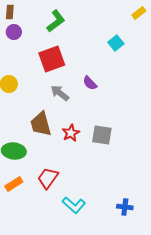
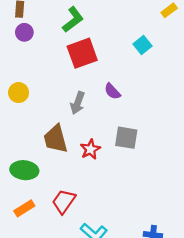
red square: (52, 59) -> (82, 53), moved
gray arrow: (60, 93) -> (78, 103), turned -108
gray square: (102, 135) -> (126, 138), moved

